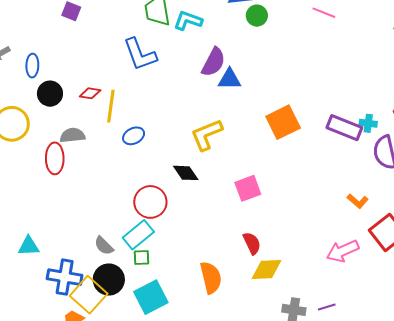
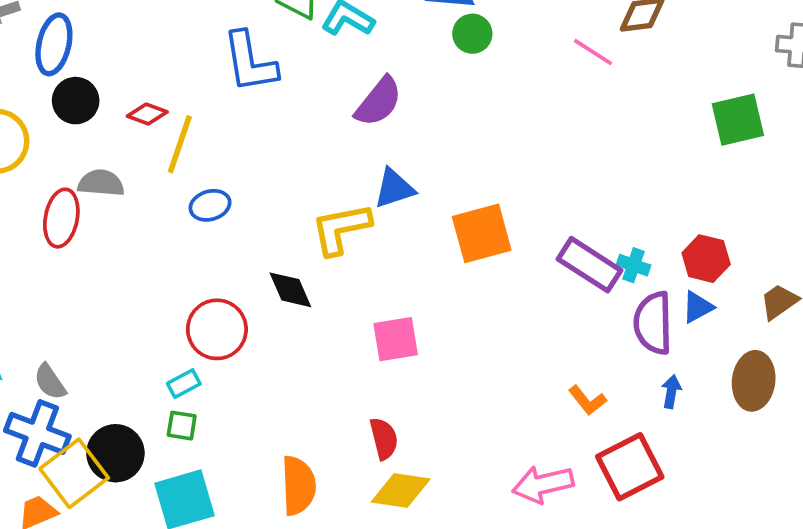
blue ellipse: (32, 66) -> (54, 44), size x1.4
blue triangle: (229, 79) -> (394, 188), moved, turned -30
cyan rectangle: (138, 235) -> (184, 384), size x0.6
gray semicircle: (104, 246) -> (50, 382), moved

